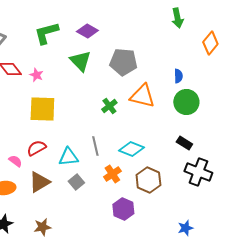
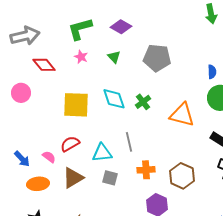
green triangle: (80, 61) -> (114, 57), size x0.6
pink star: (36, 75) -> (81, 57), moved
orange triangle: (142, 96) -> (182, 115), moved
cyan diamond: (131, 149) -> (114, 99), moved, turned 50
orange cross: (112, 174) -> (146, 170), turned 30
gray square: (76, 182) -> (110, 178), turned -35

